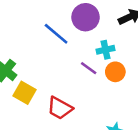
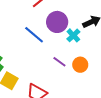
cyan cross: (106, 50) -> (73, 35), moved, turned -32

